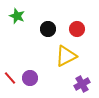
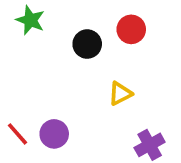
red circle: (77, 29) -> (131, 29), moved
yellow triangle: (66, 56) -> (120, 94), size x0.6

